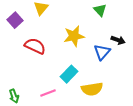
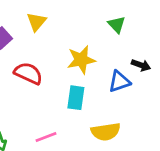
blue triangle: (102, 52) -> (119, 81), turned 30
cyan rectangle: (69, 74) -> (76, 98), moved, turned -36

